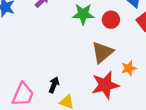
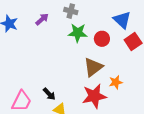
black arrow: (54, 85) -> (49, 94), turned 112

